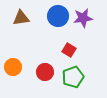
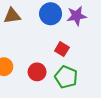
green pentagon: (73, 77) -> (66, 77), turned -30

